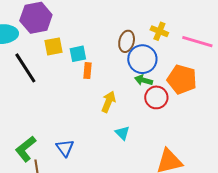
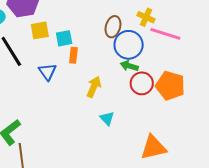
pink line: (197, 42) -> (165, 34), moved
orange pentagon: (182, 79) -> (170, 86), moved
blue triangle: (65, 148) -> (47, 72), moved

